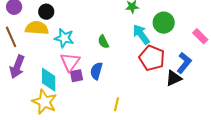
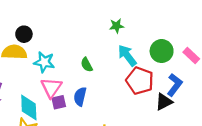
green circle: (164, 23) -> (162, 51), moved

